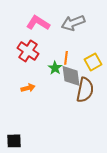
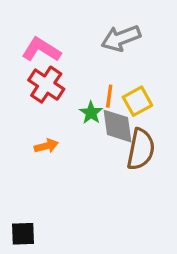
pink L-shape: (38, 23) -> (41, 50), moved
yellow square: (93, 62) -> (137, 101), moved

